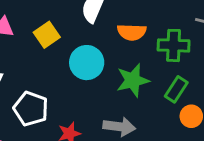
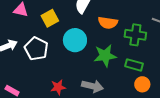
green rectangle: (176, 89) -> (134, 65), turned 66
white pentagon: (31, 109) -> (36, 49), moved

